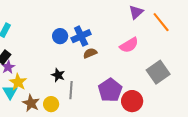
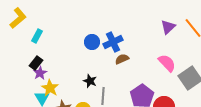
purple triangle: (136, 12) -> (168, 27), moved
pink semicircle: (129, 45) -> (167, 63), moved, turned -102

